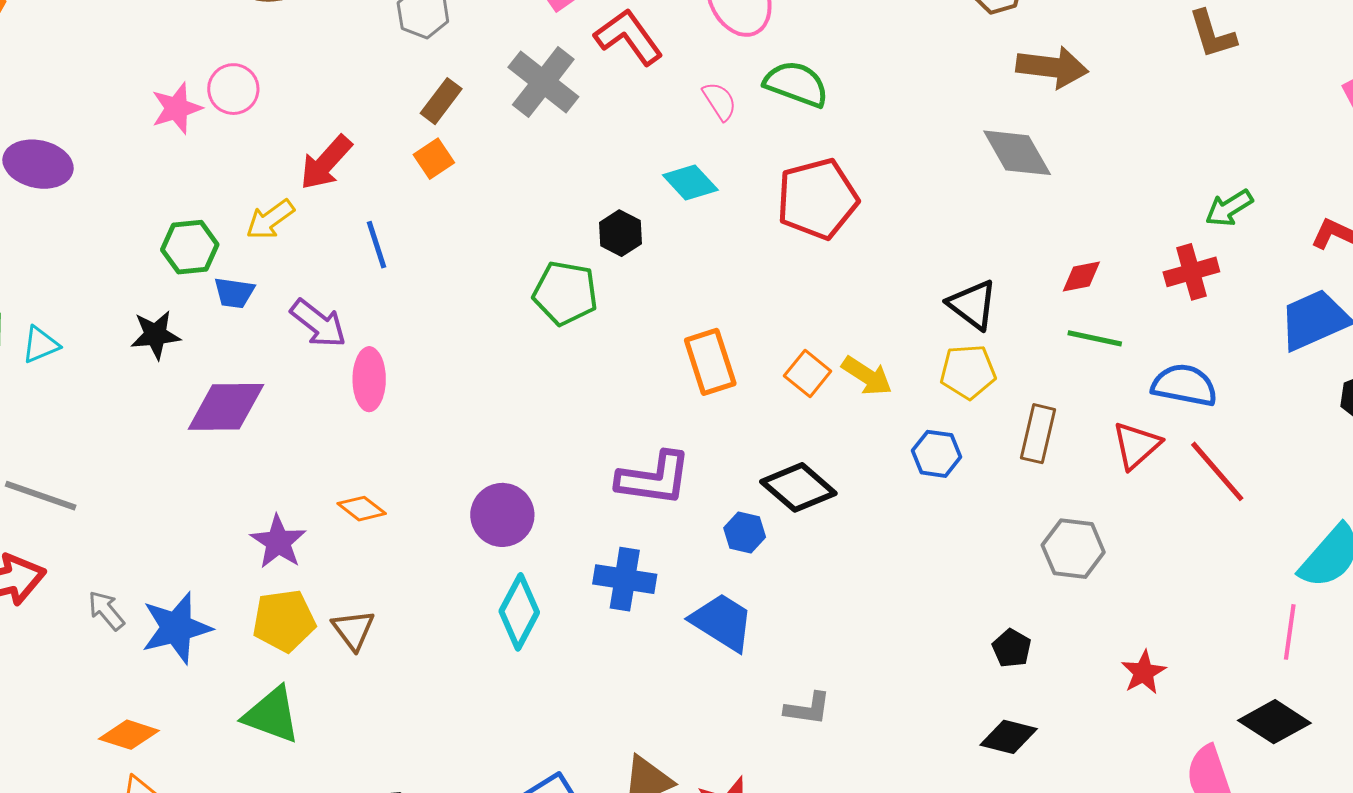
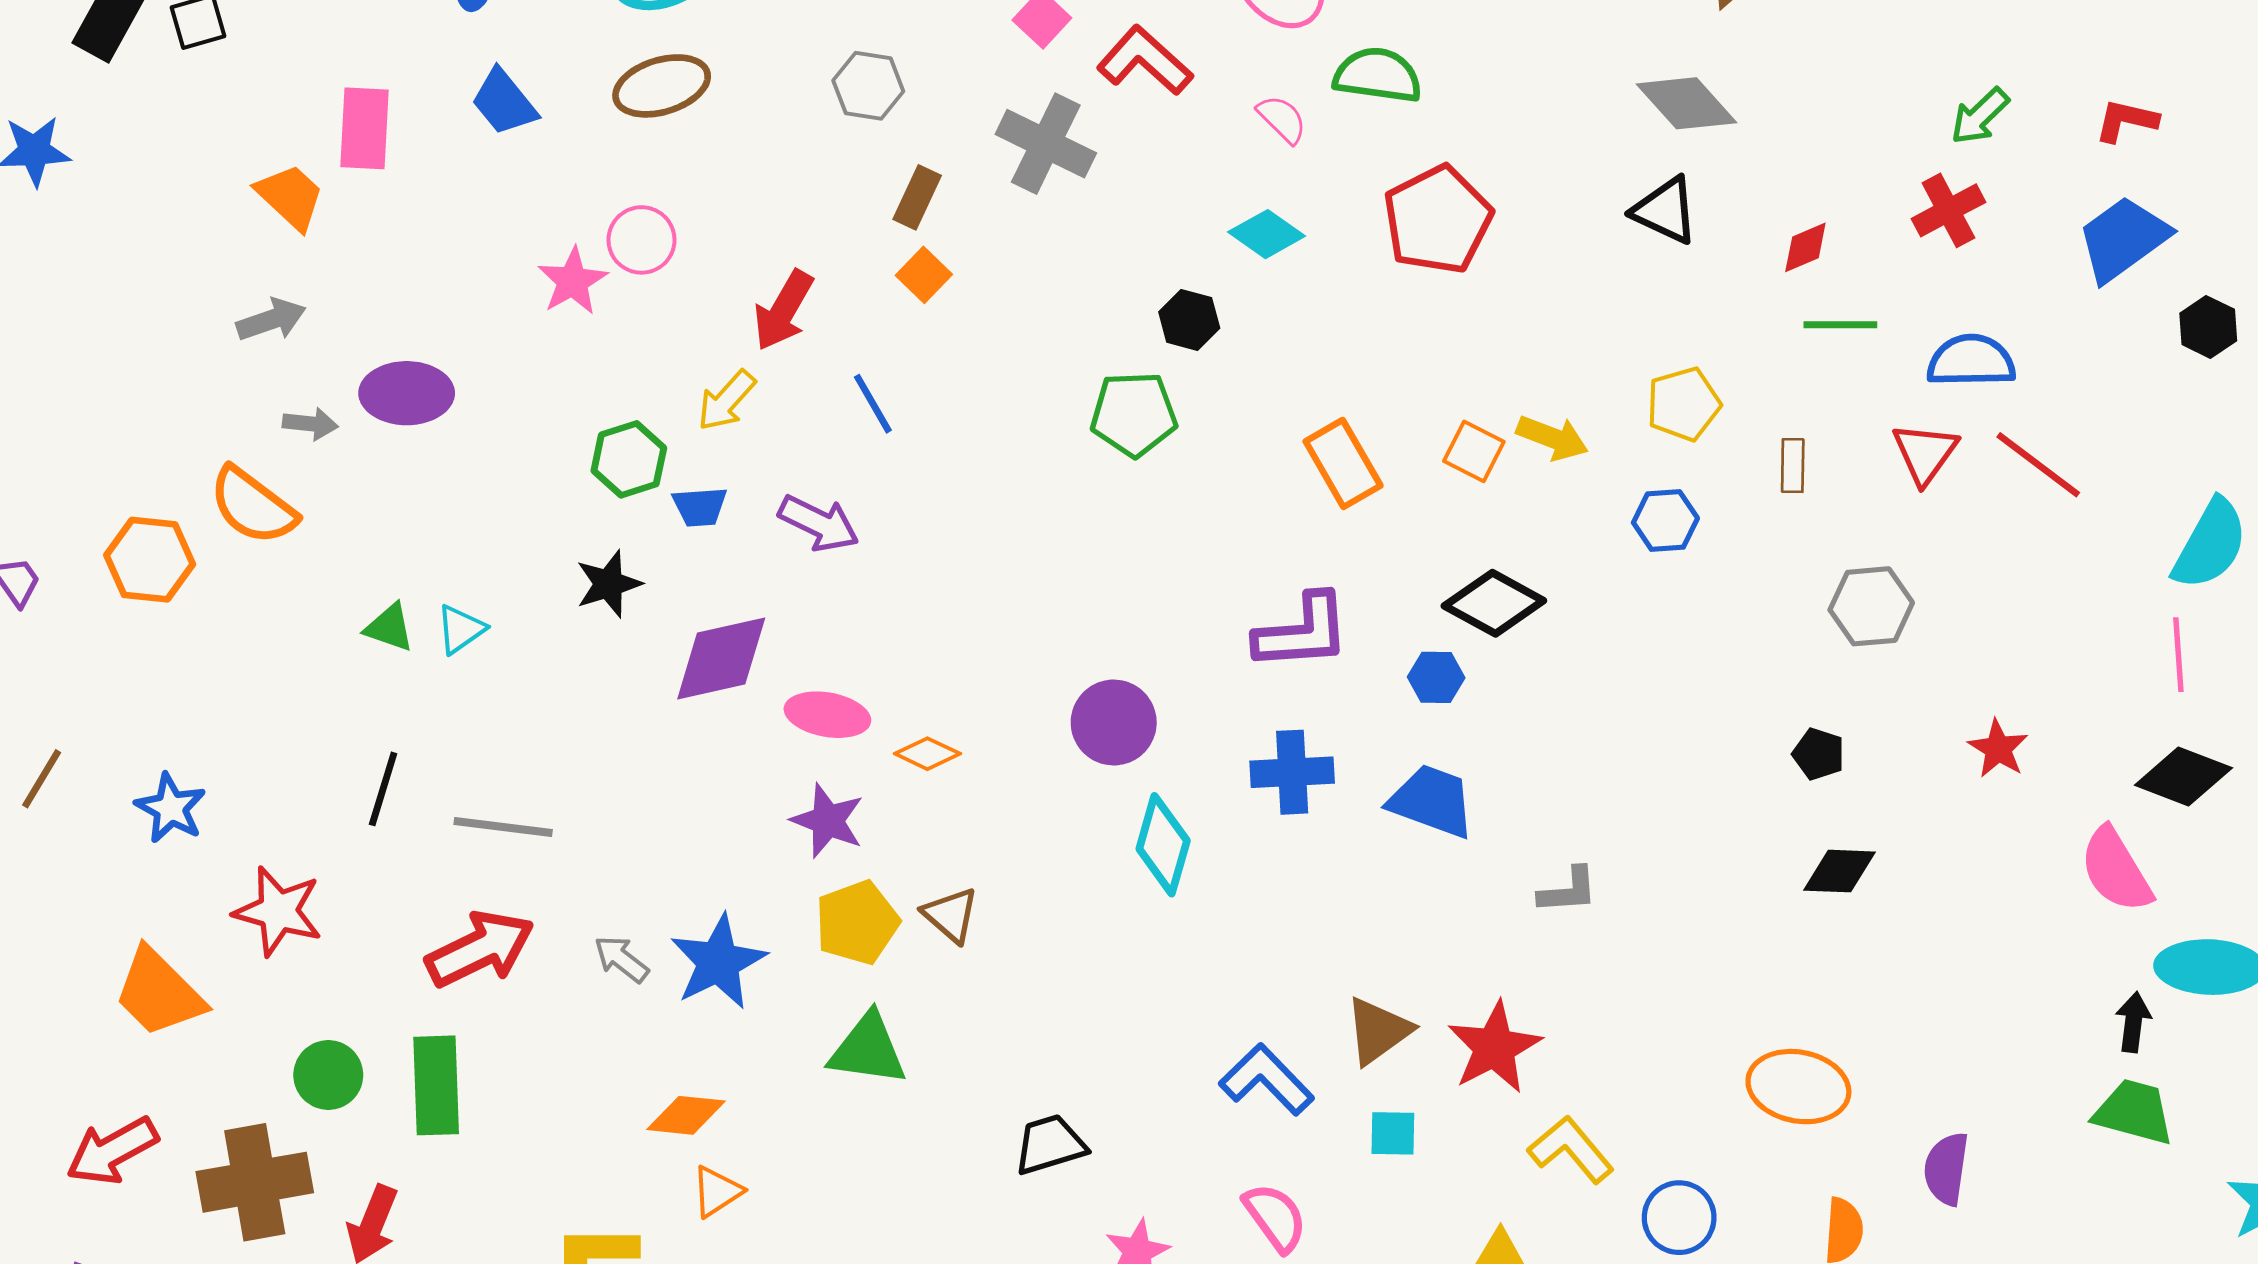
black triangle: (973, 305) -> (1665, 210), moved
pink ellipse: (369, 379) -> (827, 715), moved, turned -68
brown rectangle: (1038, 434) -> (1793, 465), size x0.7

